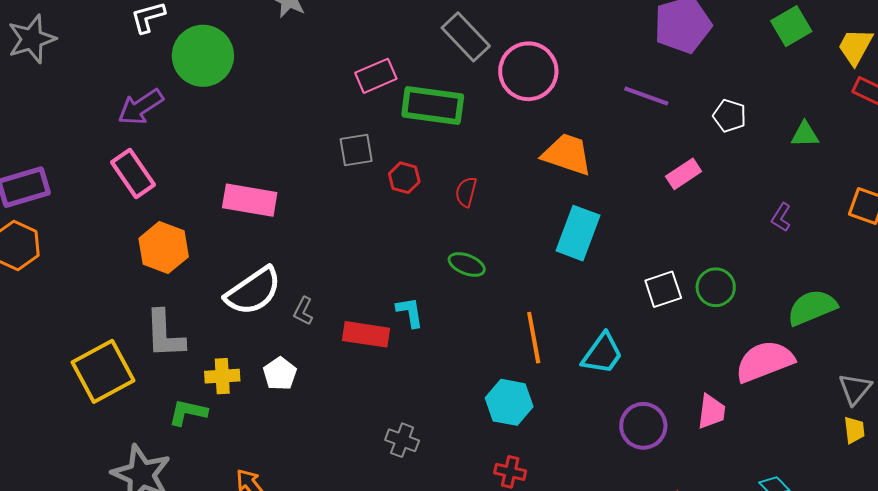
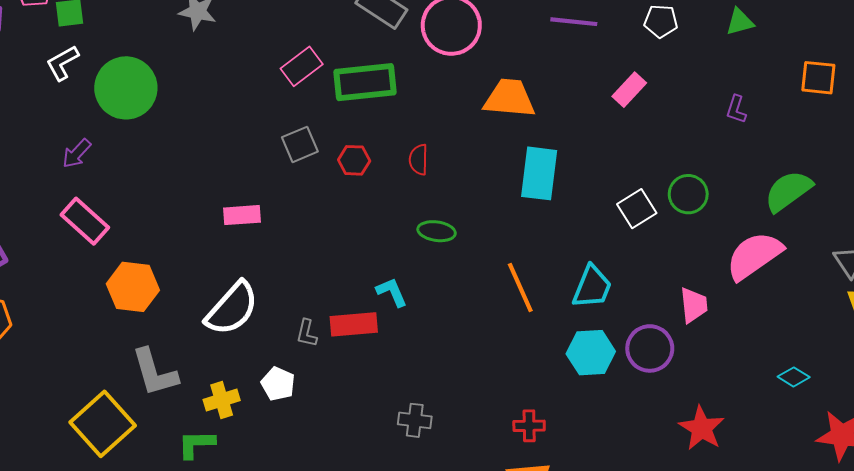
purple arrow: (141, 107) -> (77, 153), size x0.7
pink rectangle: (250, 200) -> (242, 215), moved, size x0.7
gray L-shape: (303, 311) -> (307, 333), moved
cyan hexagon: (509, 402) -> (591, 353), moved
pink trapezoid: (711, 412) -> (694, 305), moved

